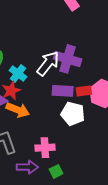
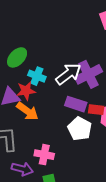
purple cross: (68, 59) -> (88, 74), turned 32
cyan cross: (18, 74) -> (37, 76), turned -30

